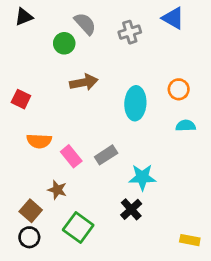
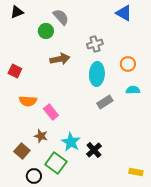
gray cross: (130, 32) -> (95, 44), moved
gray rectangle: (106, 155) -> (105, 102), moved
cyan star: (142, 177) -> (71, 142), moved, turned 30
black circle: (29, 237) -> (34, 176), moved

